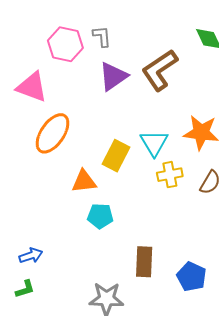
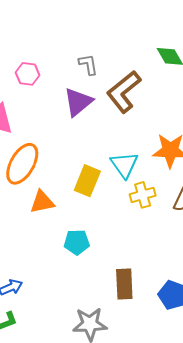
gray L-shape: (102, 36) -> (88, 64), moved
pink hexagon: (65, 44) -> (28, 74), size x0.7
orange triangle: (84, 181) -> (42, 202), moved

